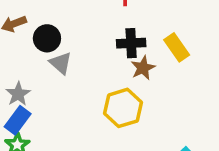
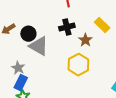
black cross: (131, 43) -> (67, 27), moved
gray triangle: (61, 63) -> (39, 46), size x1.5

